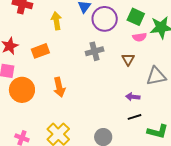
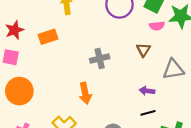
gray cross: (95, 51) -> (100, 59), moved
orange arrow: (59, 87) -> (85, 93), moved
orange circle: (22, 90) -> (19, 91), moved

